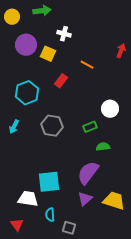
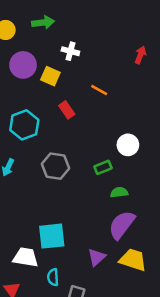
red arrow: (121, 51) -> (140, 55), moved
red rectangle: (61, 81) -> (67, 110), turned -72
purple semicircle: (88, 173) -> (122, 225), moved

